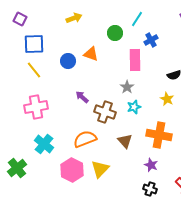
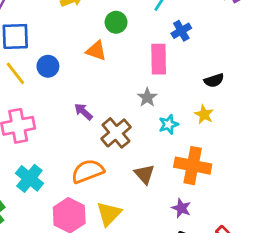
green circle: (115, 33) -> (116, 22), moved
blue circle: (68, 61) -> (48, 66), moved
cyan star: (134, 107) -> (169, 124), moved
brown cross: (105, 112) -> (116, 133), turned 30

